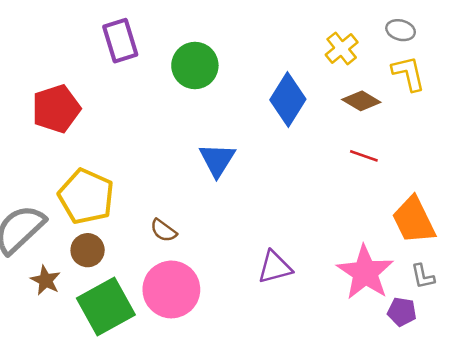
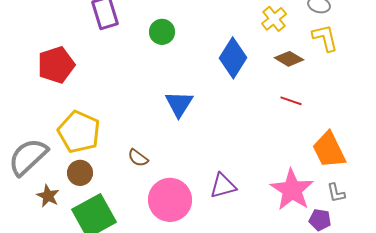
green circle: (195, 65) -> (162, 32), size x0.7
pink circle: (171, 289) -> (170, 200), moved

